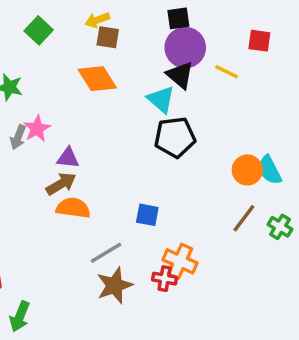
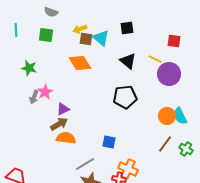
green square: (39, 30) -> (46, 35), turned -35
purple circle: (185, 48) -> (169, 74), moved
cyan triangle: (161, 99) -> (101, 38), moved
purple triangle: (68, 158) -> (63, 109), turned -32

